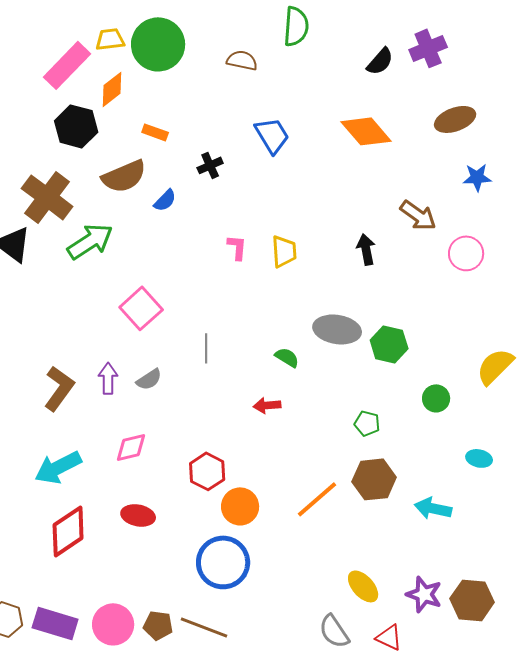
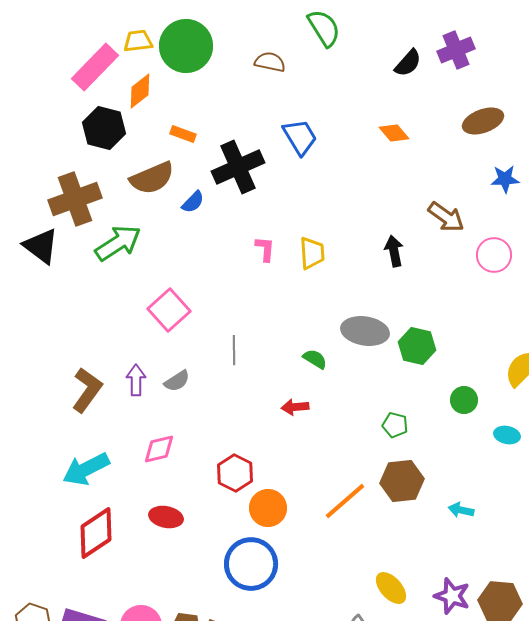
green semicircle: (296, 26) -> (324, 28), turned -36
orange diamond: (366, 131) -> (394, 133), size x0.6
black cross: (210, 165) -> (238, 167), size x2.0
brown cross: (47, 197) -> (75, 199), turned 33
cyan ellipse: (479, 458) -> (507, 435), moved
cyan arrow: (433, 508) -> (461, 510), size x0.7

